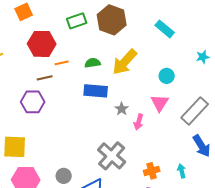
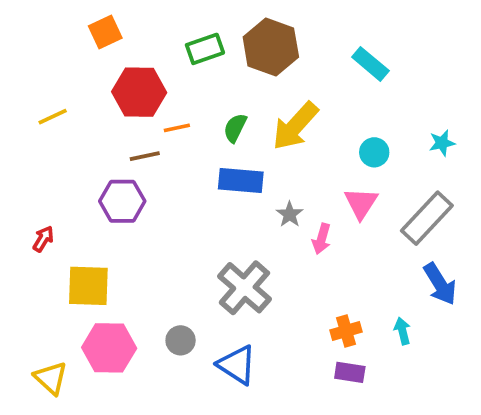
cyan star: (203, 57) -> (442, 143), moved
green semicircle: (93, 63) -> (235, 128), turned -56
gray cross: (112, 156) -> (244, 288), moved

